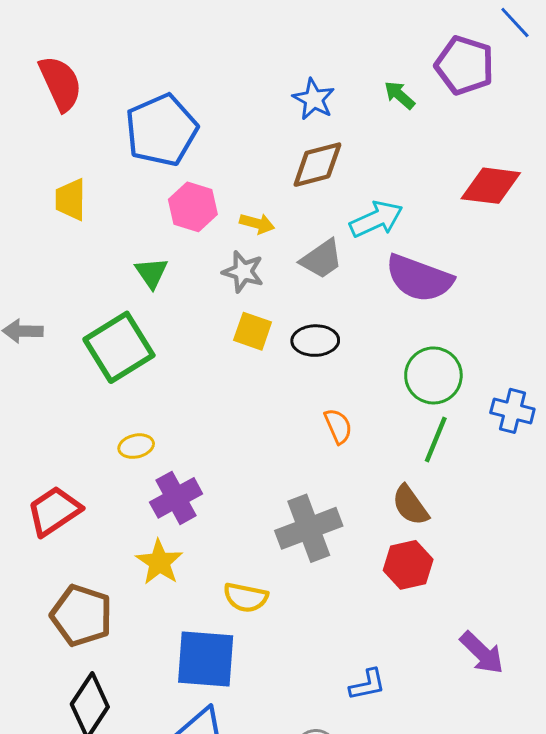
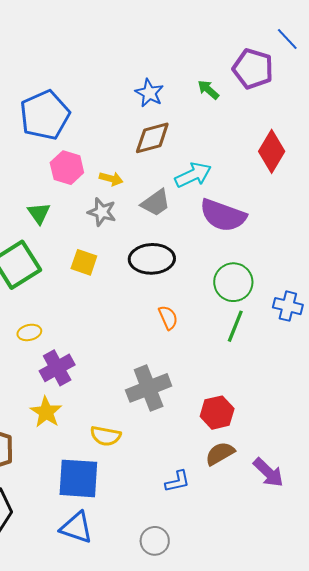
red diamond: (491, 186) -> (272, 151), turned -66
yellow square: (253, 331) -> (84, 262), moved
black ellipse: (315, 341) -> (152, 259), size x1.4
brown semicircle: (410, 505) -> (220, 453), moved, turned 96
blue L-shape: (367, 685) -> (177, 481), moved

